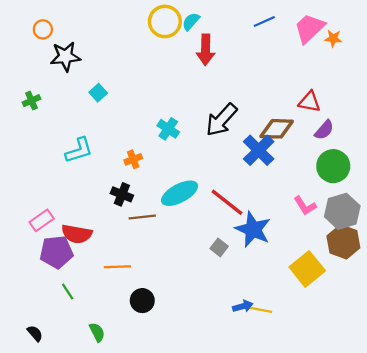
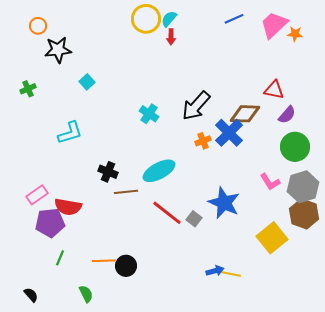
red arrow: (206, 50) -> (171, 37), moved, size x0.6
orange cross: (133, 159) -> (203, 141), moved
red line: (227, 202) -> (167, 213), moved
orange line: (117, 267) -> (104, 261), moved
green line: (68, 292) -> (60, 258), turned 56

